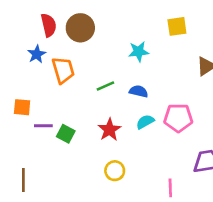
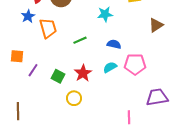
blue semicircle: (139, 91) -> (114, 44), moved
purple line: (43, 126) -> (33, 70), turned -56
green square: (66, 134) -> (58, 76), moved
yellow circle: (115, 171) -> (74, 98), moved

